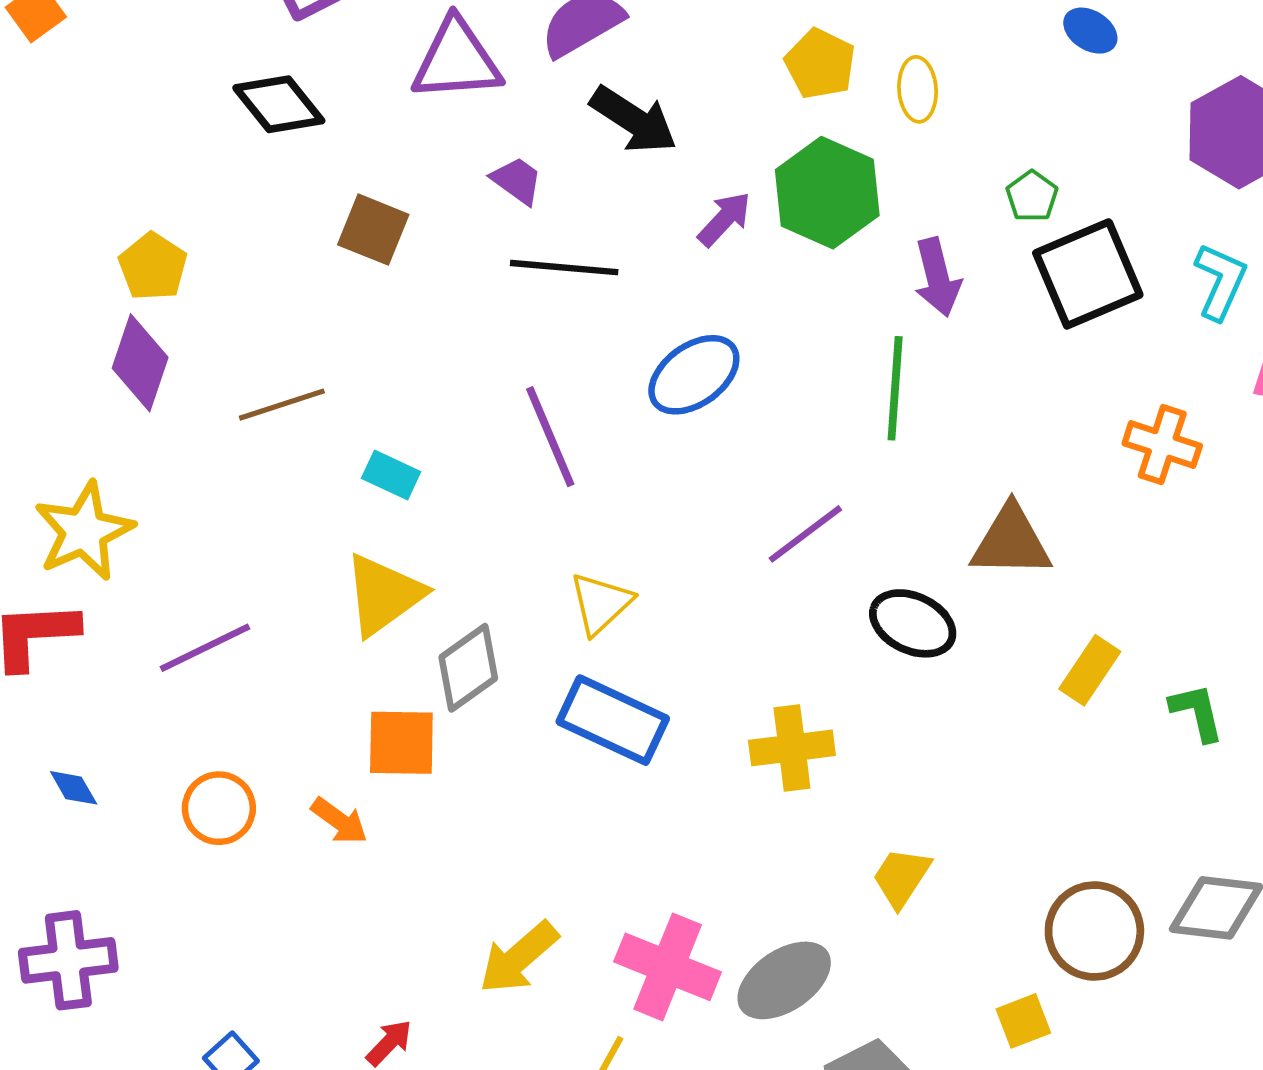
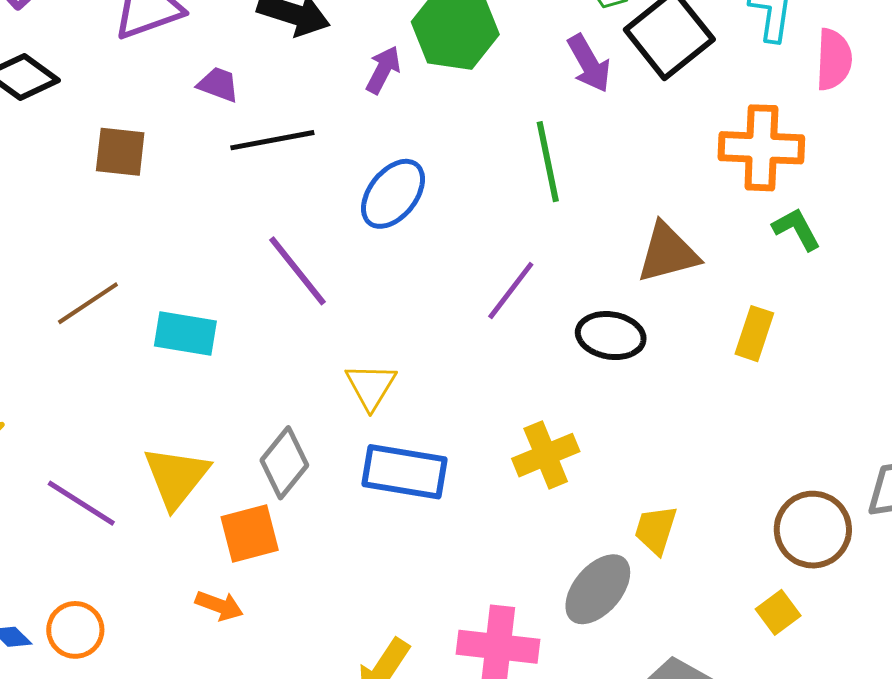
purple arrow: (937, 277) -> (589, 63), moved
orange cross: (1162, 445) -> (761, 148), size x1.4
cyan rectangle: (391, 475) -> (185, 333), size x1.4
yellow triangle: (384, 595) -> (176, 477), moved
purple line: (205, 648) -> (81, 503), turned 74
green L-shape: (1197, 712) -> (797, 229), moved
orange circle: (219, 808) -> (75, 630), moved
gray ellipse: (784, 980) -> (598, 589), moved

